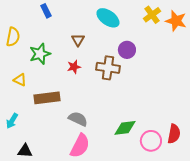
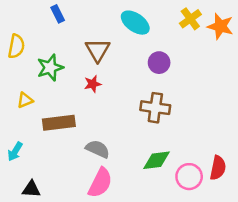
brown triangle: (78, 40) -> (98, 50), size x1.5
brown cross: (108, 68) -> (155, 108), moved
yellow triangle: (20, 80) -> (25, 100), turned -48

